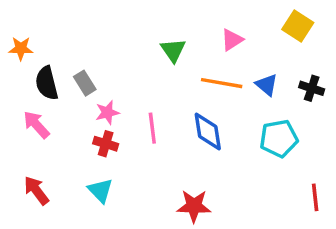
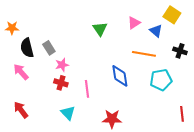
orange line: (222, 83) -> (144, 54), moved
blue triangle: (267, 85) -> (156, 31), moved
pink line: (152, 128) -> (87, 89), moved
cyan triangle: (100, 190) -> (68, 113), moved

